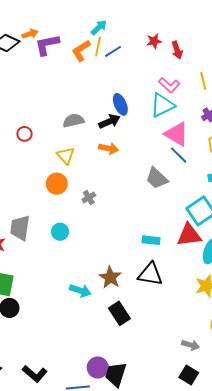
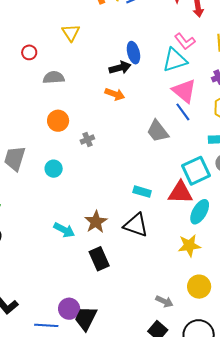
gray semicircle: (73, 121) -> (54, 78), moved
red circle: (24, 134) -> (29, 52), moved
yellow triangle: (66, 156) -> (71, 33), moved

